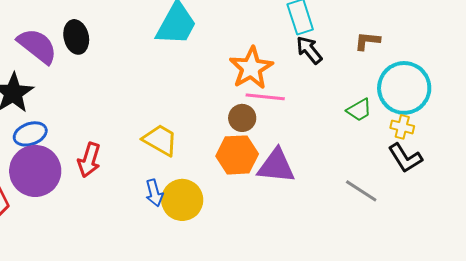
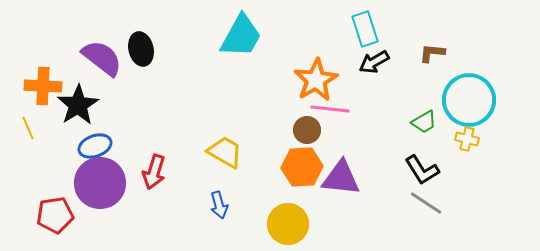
black arrow: (309, 50) -> (374, 62), turned -80
black L-shape: (405, 158) -> (422, 170), moved
yellow circle: (182, 200) -> (288, 224), moved

